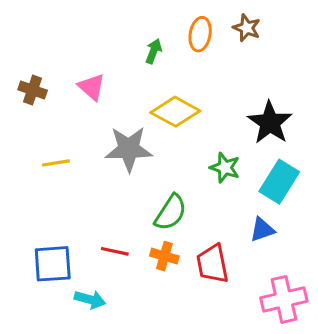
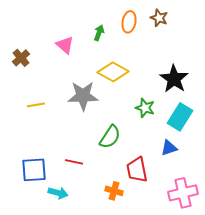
pink triangle: (92, 87) -> (65, 45), moved
brown cross: (33, 90) -> (21, 58), turned 30
orange cross: (164, 256) -> (114, 191), moved

